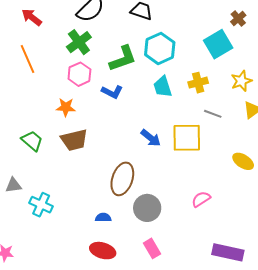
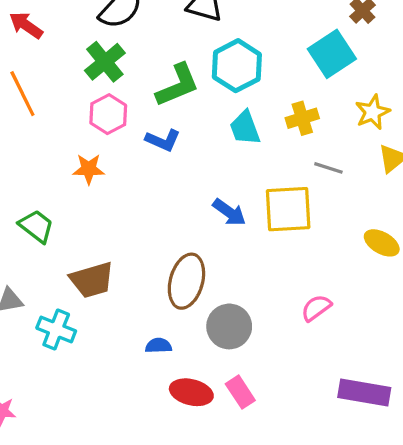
brown trapezoid: (74, 140) -> (92, 280), moved
red ellipse: (103, 251) -> (191, 392), moved

